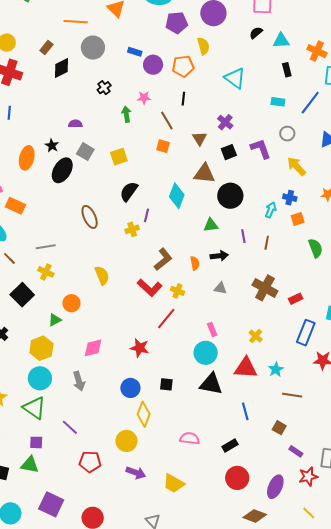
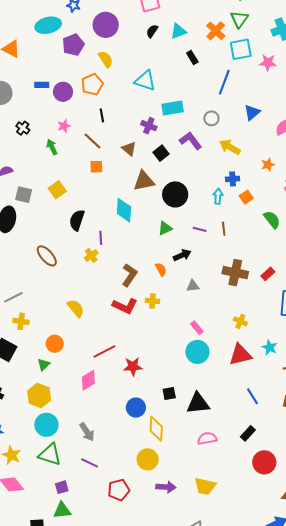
orange cross: (317, 51) -> (216, 31), turned 36
cyan rectangle: (278, 102) -> (173, 108), moved, size x1.5
purple line: (243, 236) -> (200, 229), turned -48
red line: (166, 319) -> (104, 352), moved, turned 40
gray arrow: (79, 381) -> (87, 432), moved
black triangle: (211, 384) -> (198, 403), moved

